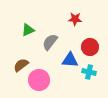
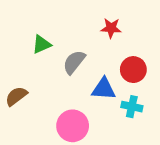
brown semicircle: (21, 65) -> (16, 96), moved
pink circle: (39, 80) -> (73, 126), moved

